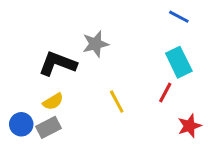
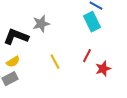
cyan rectangle: (179, 62) -> (92, 22), moved
red star: (189, 126) -> (103, 69), moved

